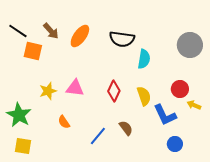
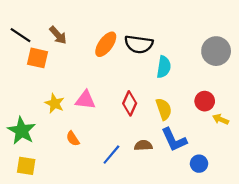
orange ellipse: (80, 36) -> (106, 44), moved
yellow star: (48, 91) -> (55, 103), turned -30
blue L-shape: (165, 115) -> (174, 140), moved
brown semicircle: (126, 128) -> (143, 145), turned -56

